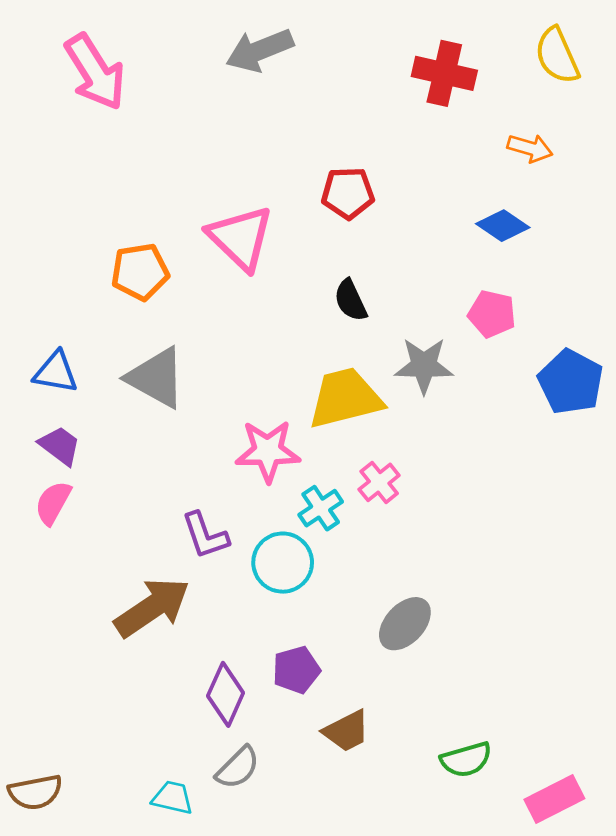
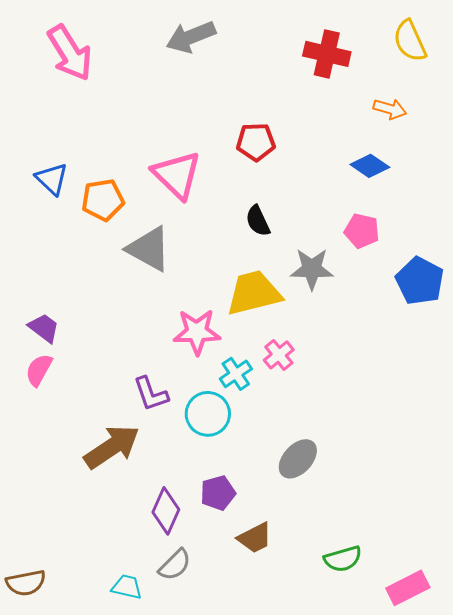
blue triangle: (56, 372) -> (52, 179), moved, turned 33
gray triangle: (156, 378) -> (149, 249), moved

